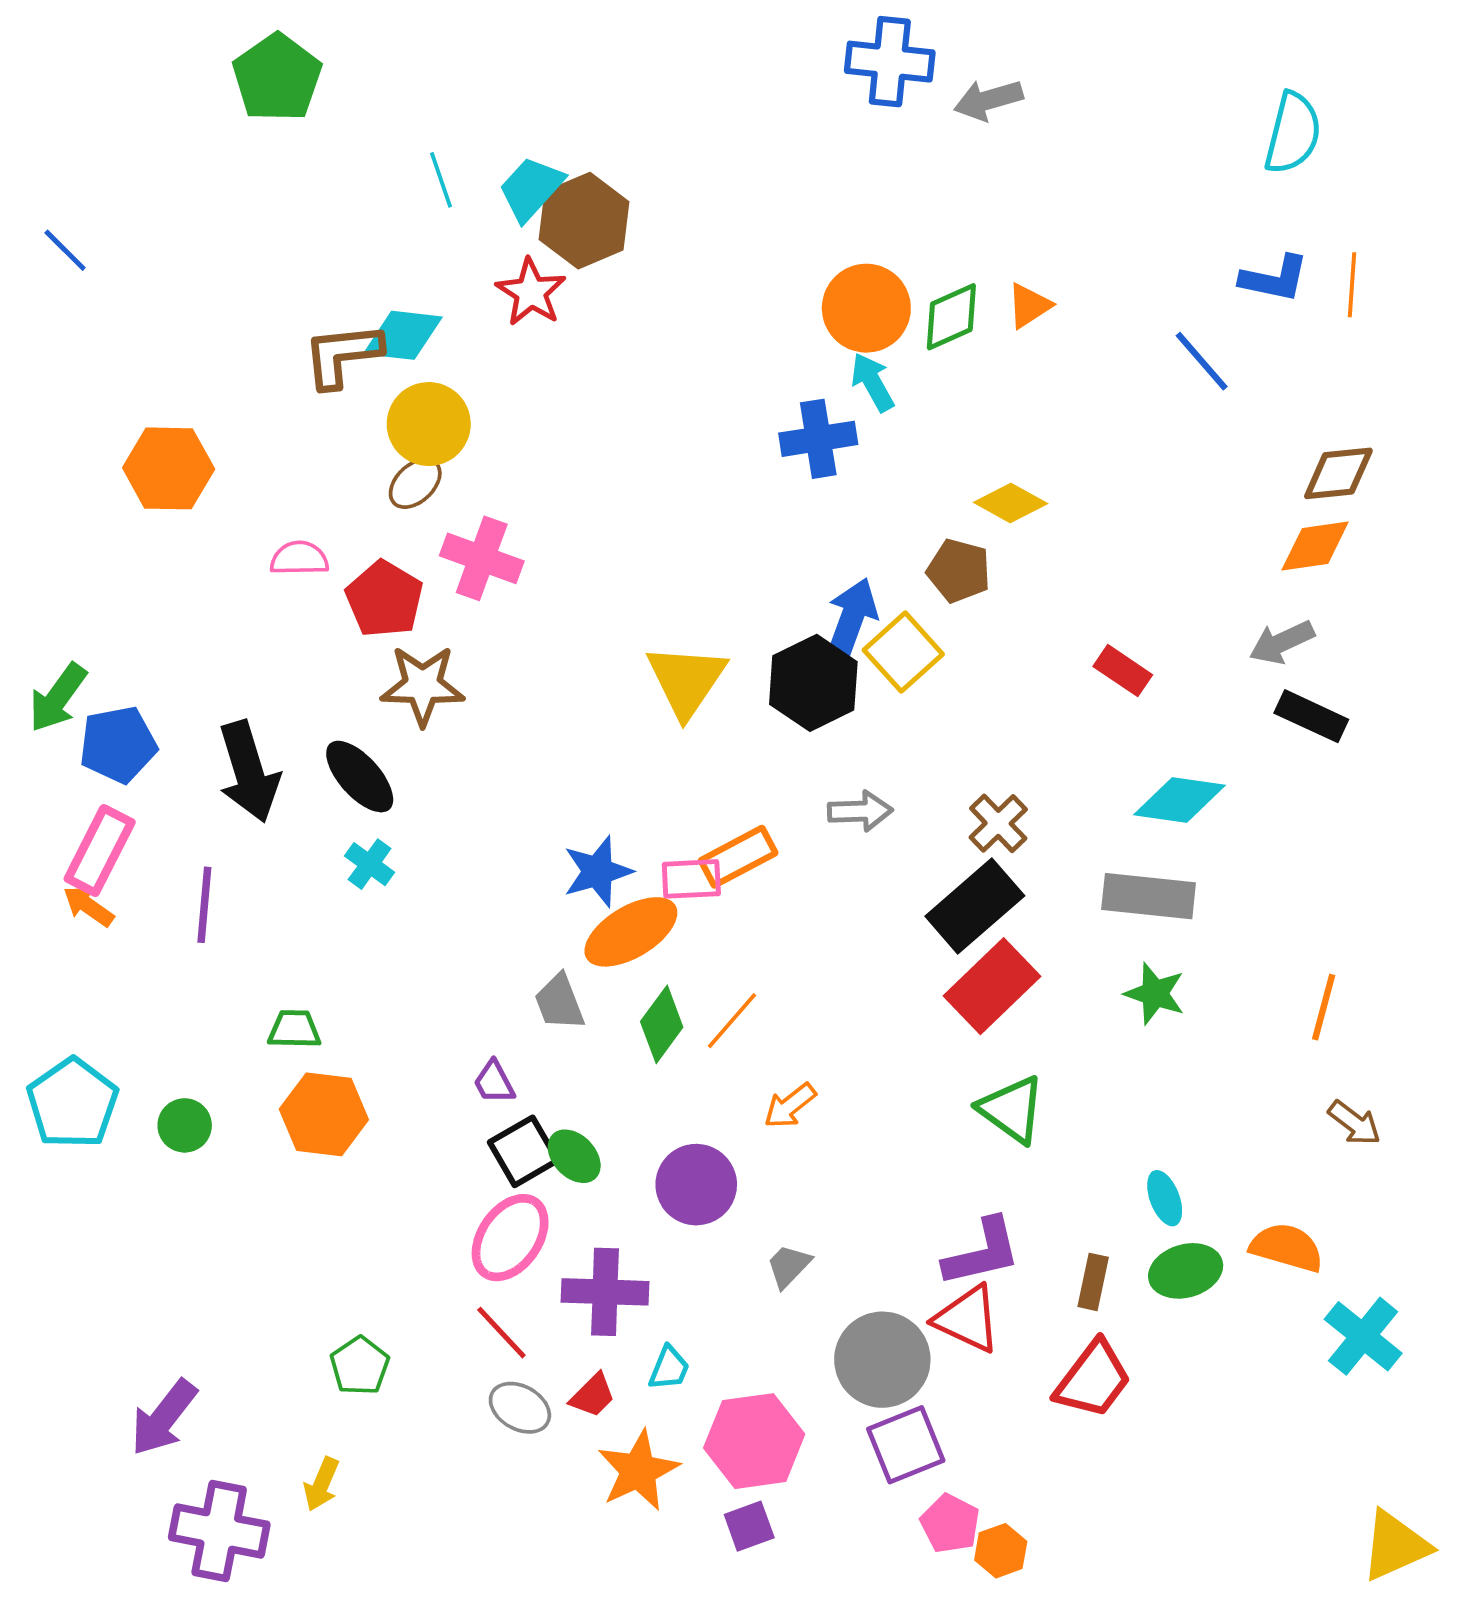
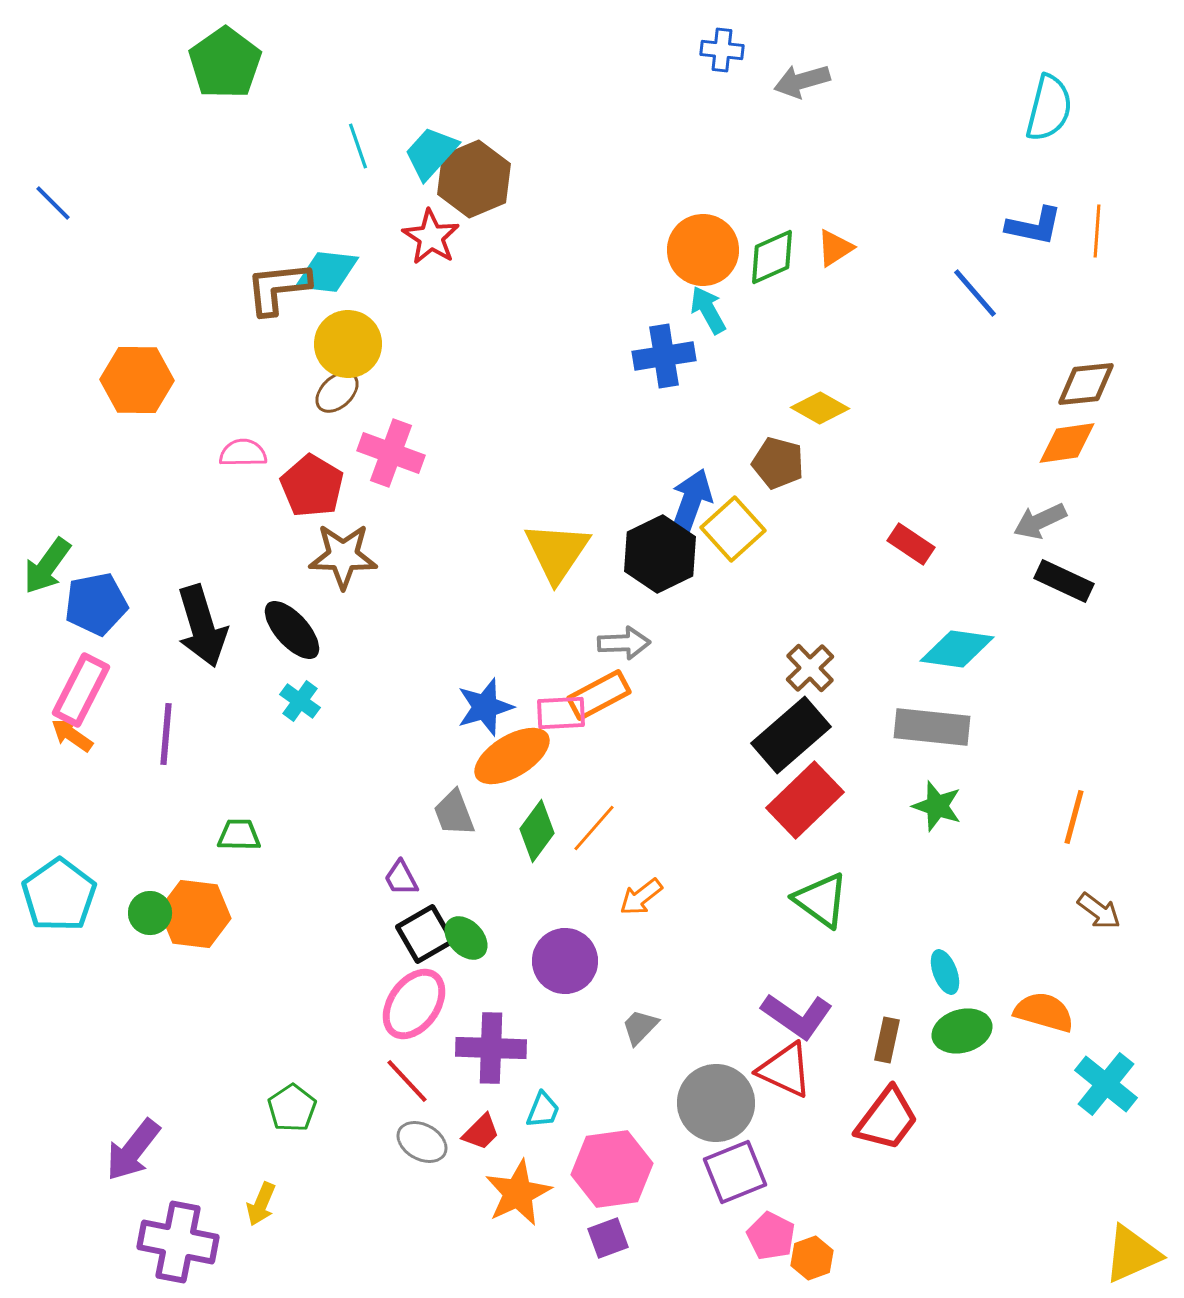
blue cross: (890, 62) -> (722, 50), size x0.6
gray arrow: (860, 811) -> (624, 643), moved
orange hexagon: (324, 1114) -> (195, 914), moved
purple L-shape: (982, 1252) -> (797, 1016), turned 48

